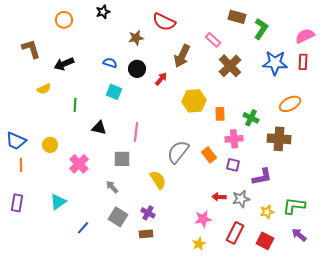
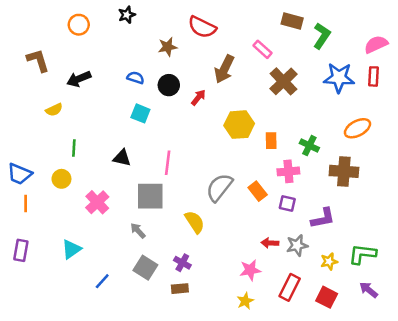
green line: (75, 105) -> (74, 148), moved
gray square: (122, 159) -> (150, 196), size x1.4

